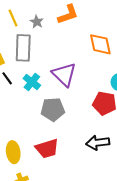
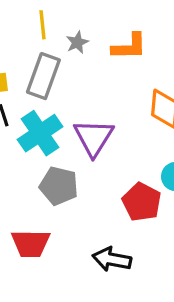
cyan cross: (32, 82) -> (40, 133), size x1.5

